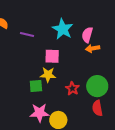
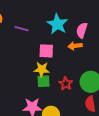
orange arrow: (93, 48) -> (75, 46), moved
green square: (36, 86) -> (43, 81), moved

